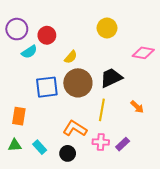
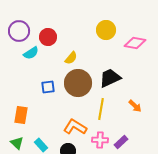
pink diamond: (143, 53) -> (135, 43), moved
blue square: (47, 87) -> (48, 87), size x0.6
green triangle: (15, 145) -> (17, 143), turned 48

